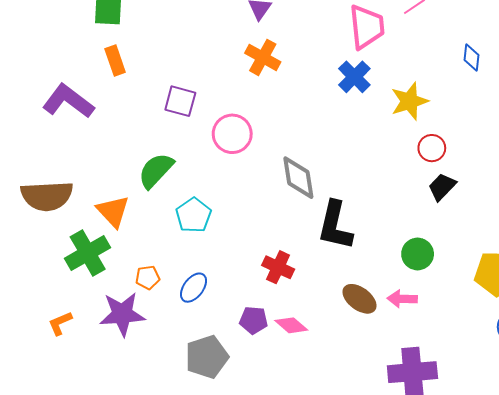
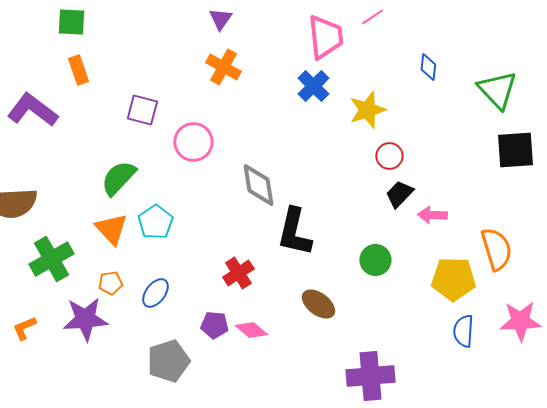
orange triangle: (113, 211) -> (111, 229), moved
red cross: (278, 267) -> (238, 273), turned 32
pink arrow: (402, 299) -> (432, 215), moved

